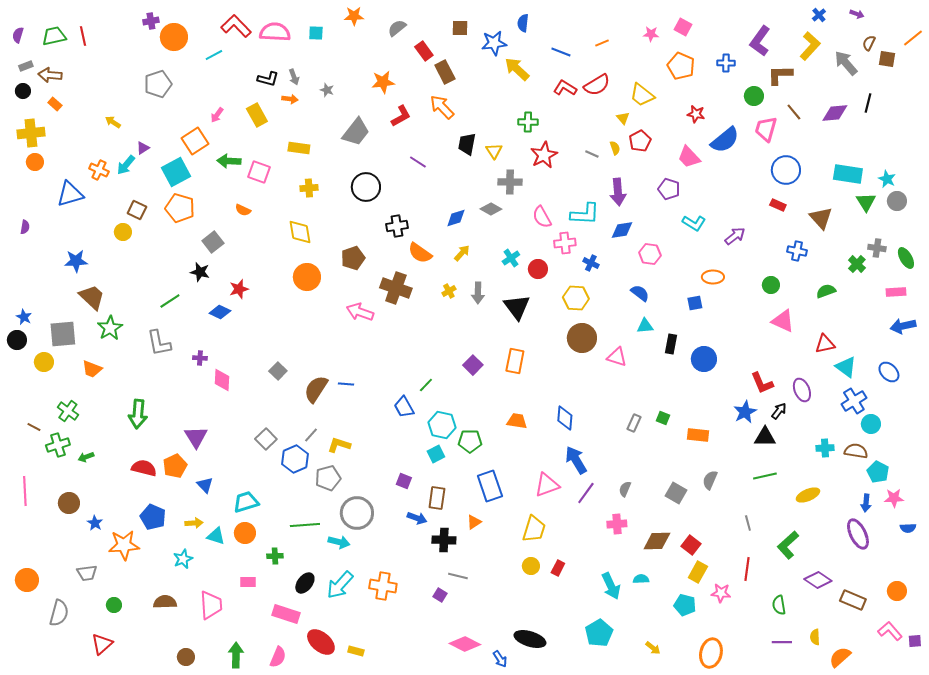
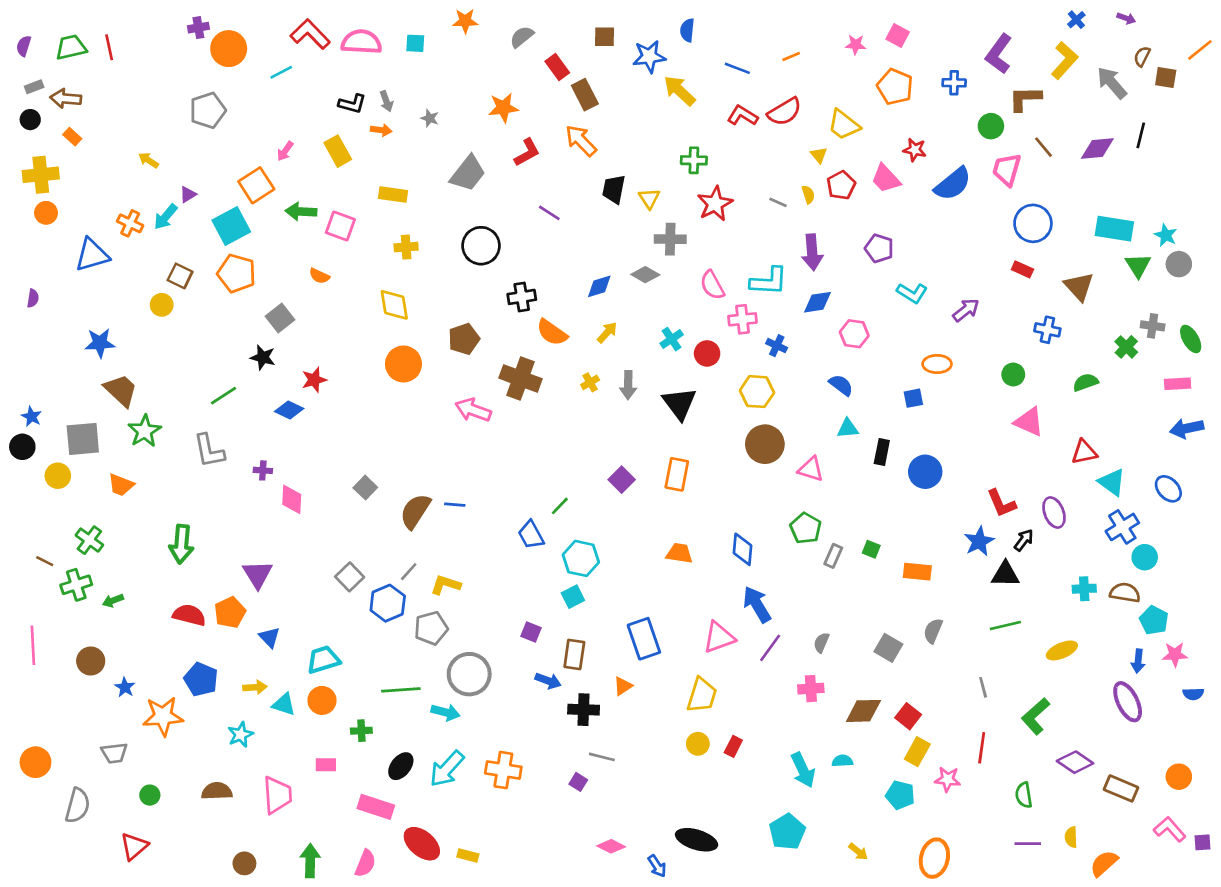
pink trapezoid: (689, 157) -> (886, 179), moved
green pentagon: (470, 441) -> (806, 528), moved, turned 30
pink diamond: (465, 644) -> (611, 846), size x0.7

